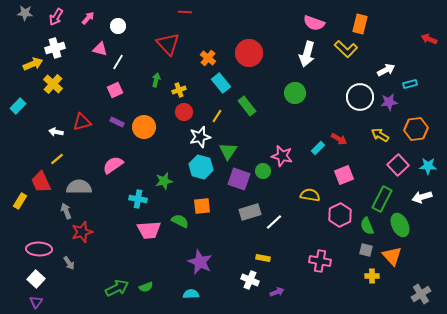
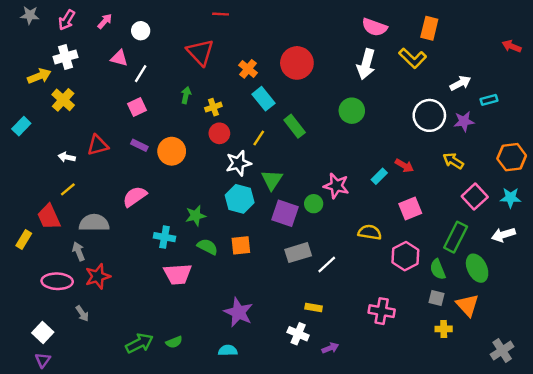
orange hexagon: (416, 129) -> (512, 157), moved
green semicircle: (180, 221) -> (207, 247), moved
pink ellipse: (39, 249) -> (57, 281), moved

